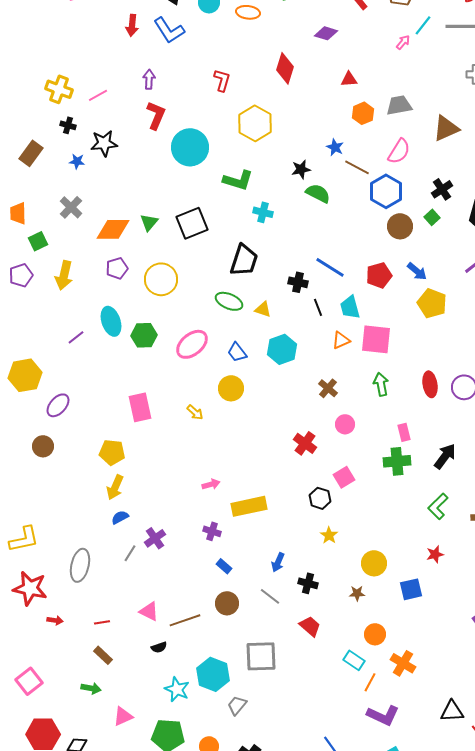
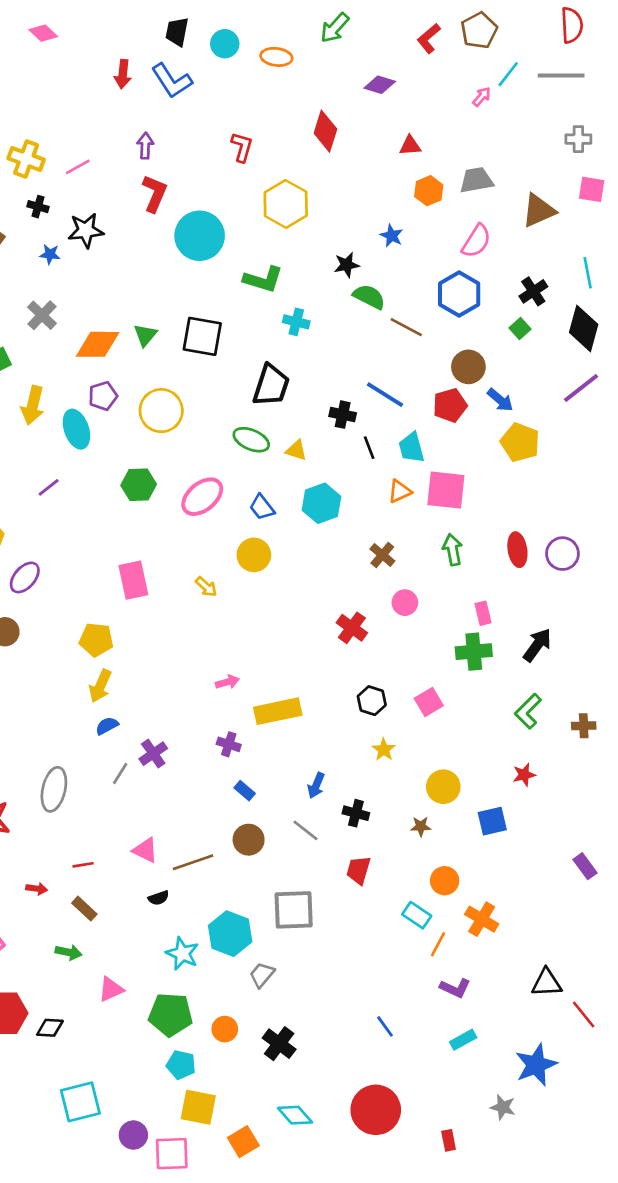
brown line: (357, 167) -> (406, 327), moved
black square: (192, 223) -> (202, 336), turned 32
brown circle: (400, 226) -> (468, 367), moved
cyan ellipse: (111, 321) -> (76, 429), moved
pink square: (344, 477) -> (429, 702), moved
red arrow: (55, 620) -> (37, 889), moved
red trapezoid: (310, 626) -> (359, 870), turned -115
purple L-shape: (383, 715) -> (455, 988), size x0.7

